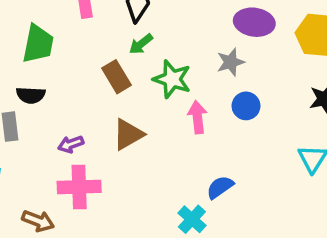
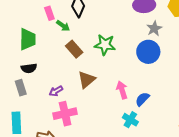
green arrow: (141, 44) -> (63, 26), moved, turned -96
gray star: (231, 62) -> (154, 28), moved
blue circle: (246, 106) -> (148, 52), size x1.5
pink arrow: (197, 117) -> (122, 90), moved

